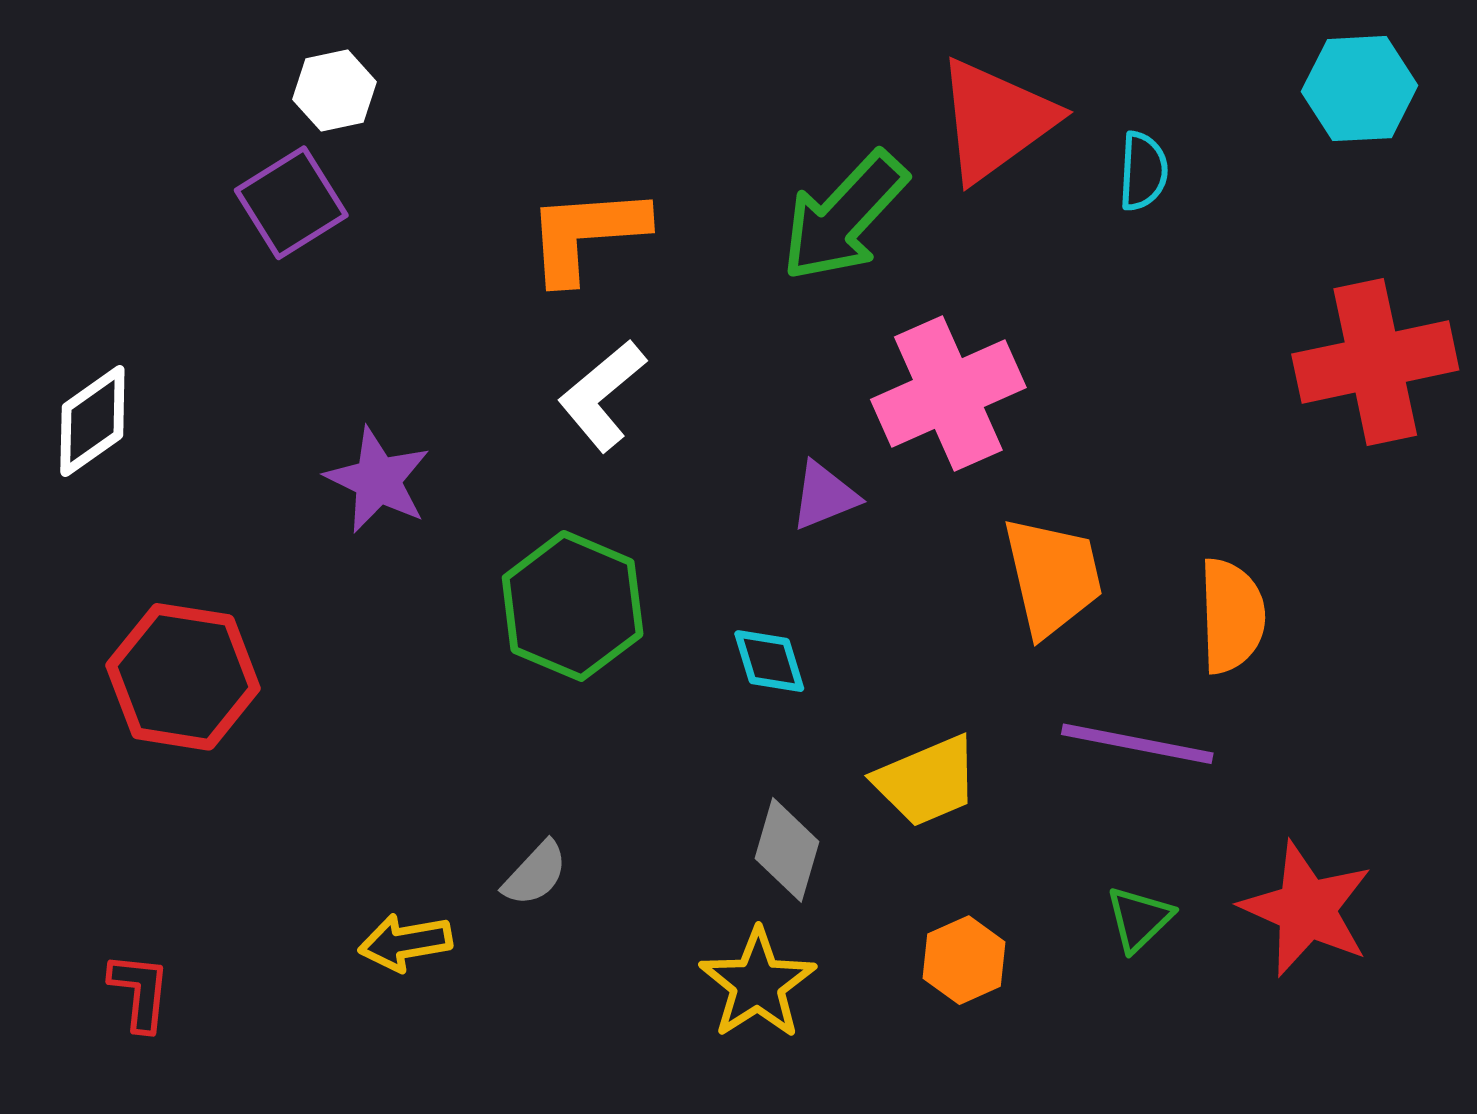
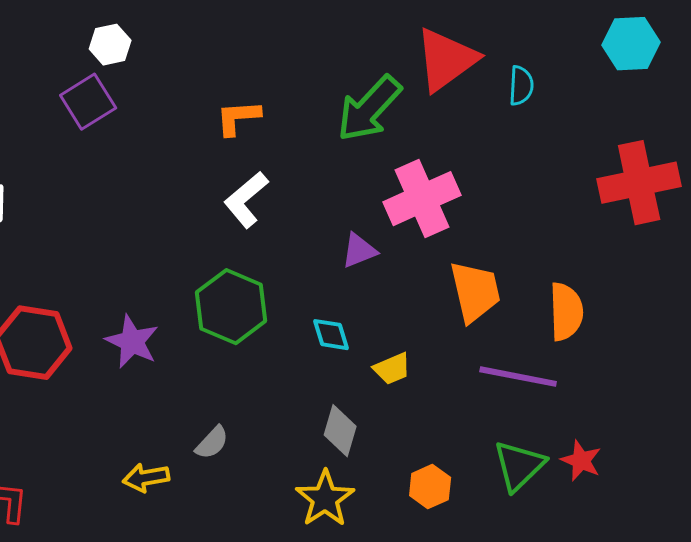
orange L-shape: (586, 234) -> (238, 118), size x0.7
purple star: (378, 480) -> (132, 342), moved
yellow trapezoid: (927, 781) -> (392, 369), moved, size x0.7
red star: (1306, 909) -> (581, 461), moved, size x0.6
green triangle: (1139, 919) -> (519, 466), size x1.5

